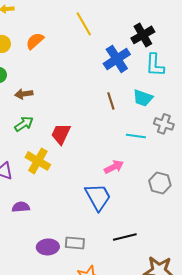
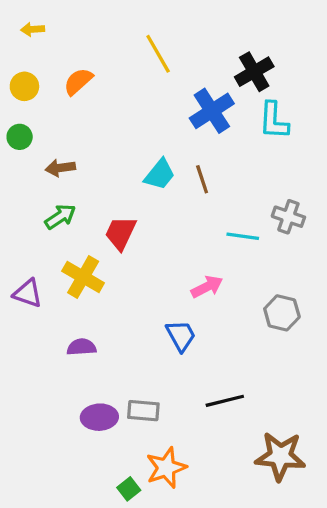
cyan trapezoid: (143, 98) -> (160, 174), moved, turned -70
blue trapezoid: (98, 197) -> (181, 336), size x0.7
purple semicircle: (21, 207) -> (81, 347), moved

